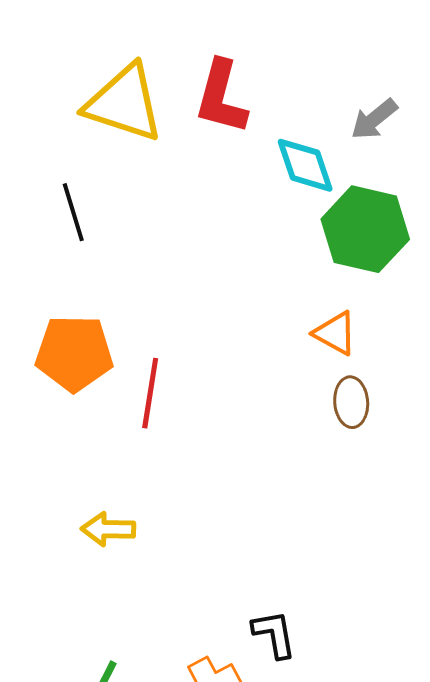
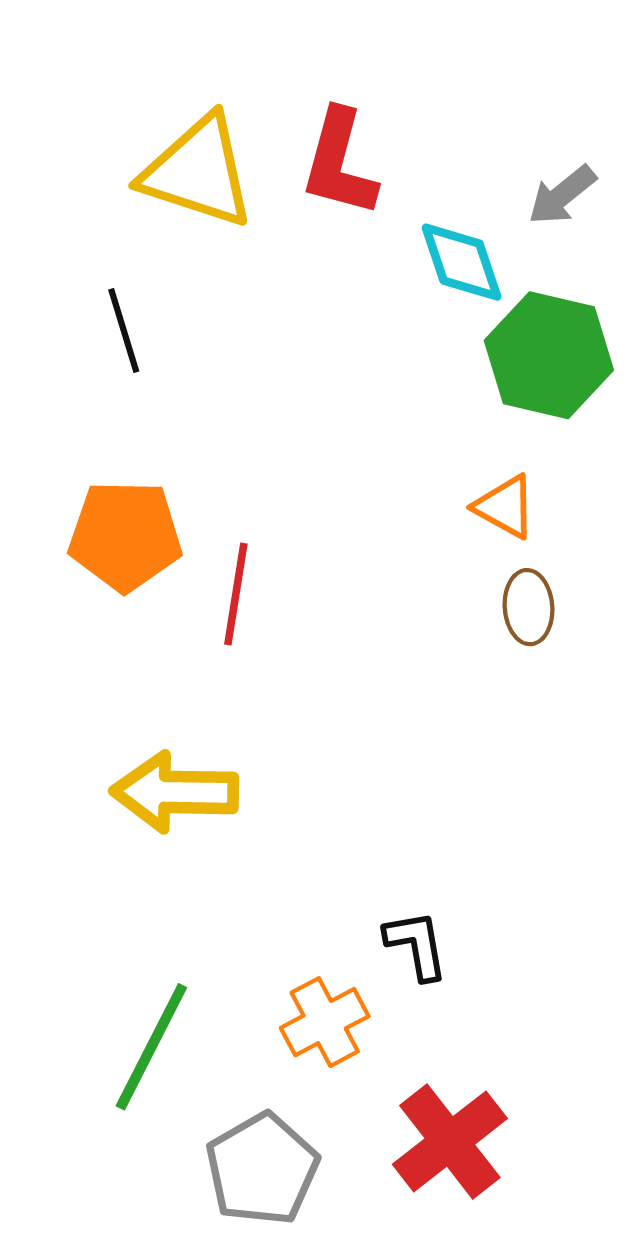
yellow arrow: (108, 529) -> (175, 792), size x1.6

